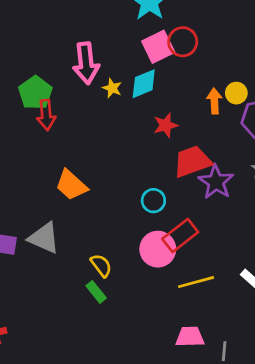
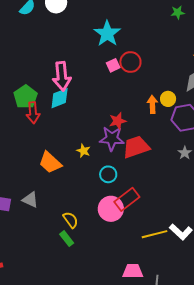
pink square: (158, 47) -> (113, 65), size x0.6
cyan diamond: (144, 84) -> (60, 98), moved
yellow star: (112, 88) -> (83, 151), moved
purple star: (216, 182) -> (112, 139), moved, turned -30
gray triangle: (44, 238) -> (30, 200), size x0.7
yellow line: (196, 282) -> (155, 234), moved

